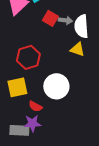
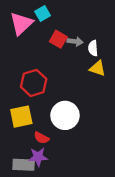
white semicircle: (81, 26) -> (93, 48), size x0.6
yellow triangle: (77, 49) -> (97, 68), moved

